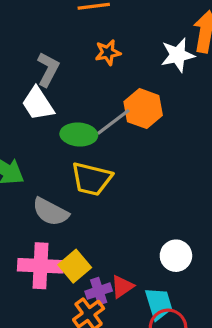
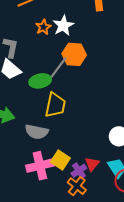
white star: (178, 55) -> (63, 26), moved
yellow trapezoid: (91, 179) -> (55, 105), turned -76

